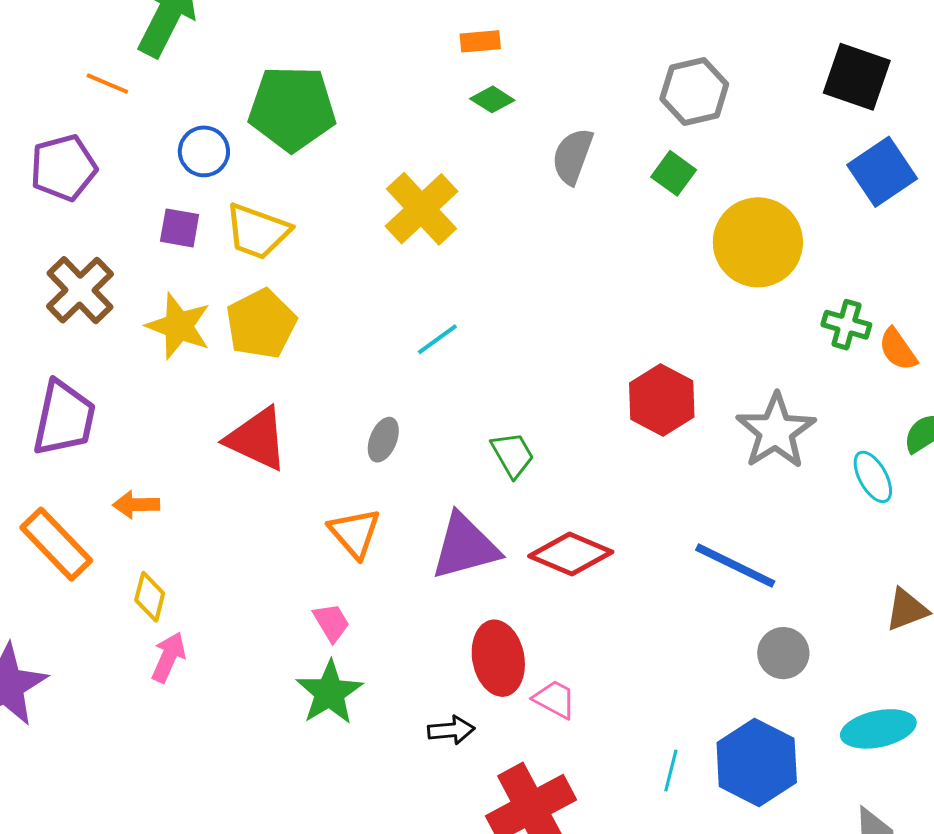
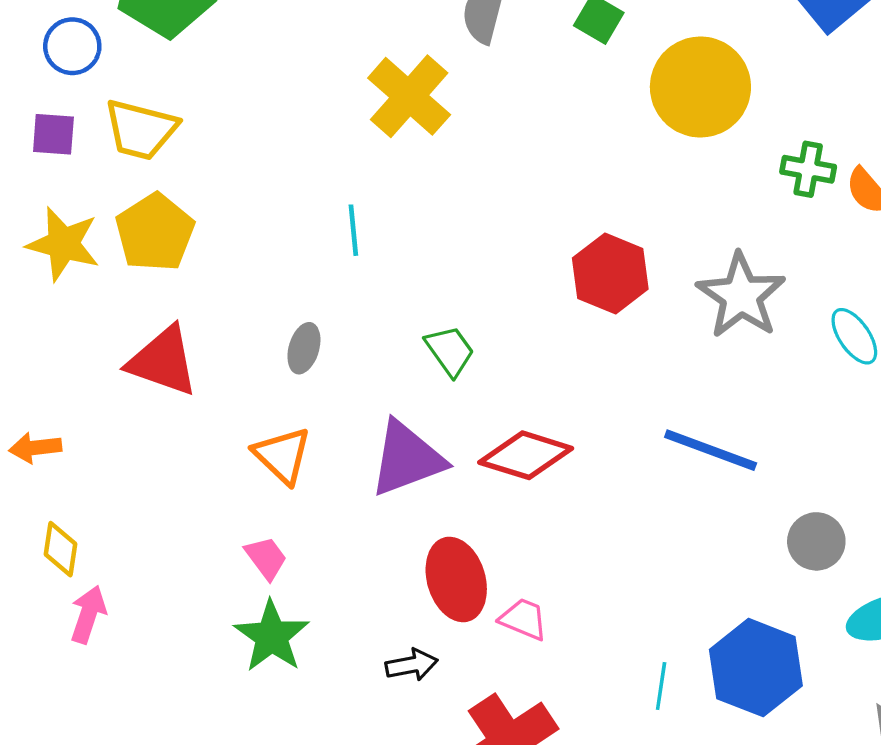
yellow cross: (421, 209) -> (409, 96), moved
cyan line: (437, 339) -> (353, 230), turned -54
gray circle: (783, 653) -> (816, 541), moved

